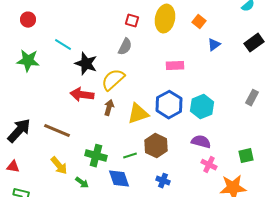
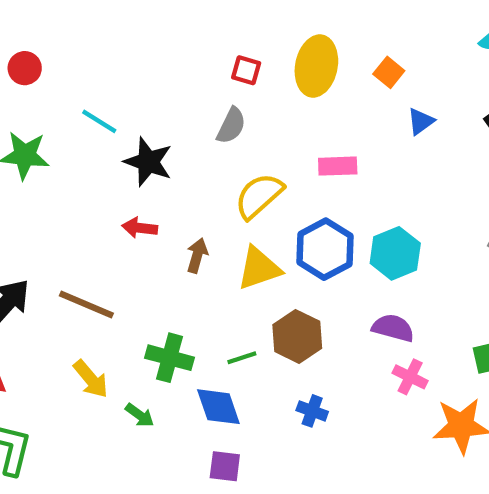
yellow semicircle: (113, 80) -> (259, 196), moved
red arrow: (82, 95) -> (140, 228), size x0.7

